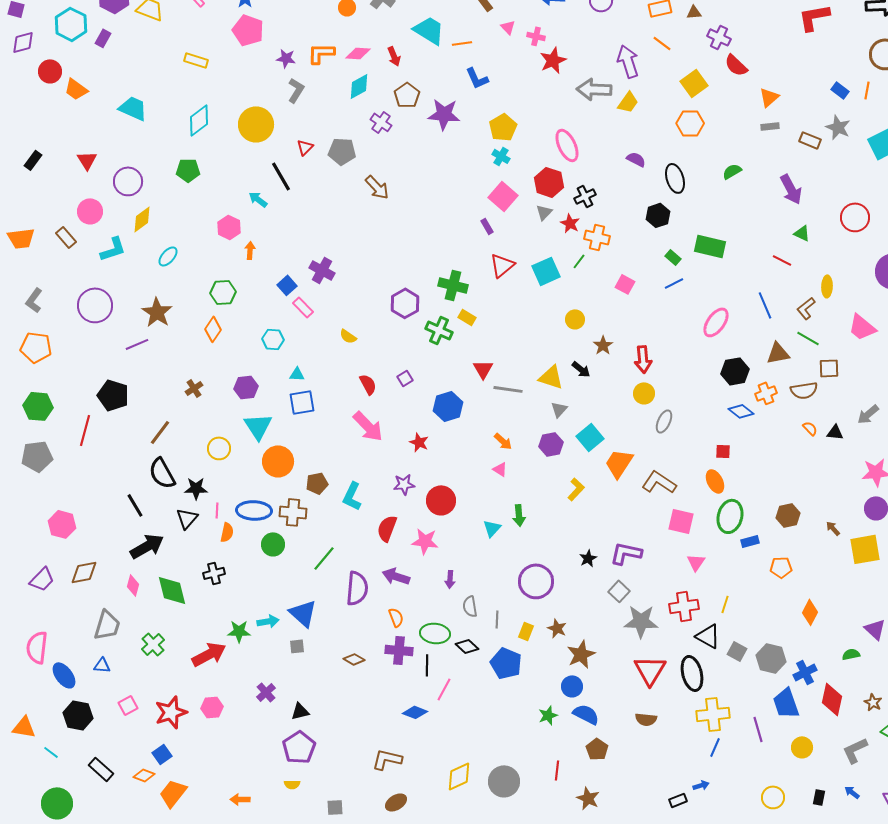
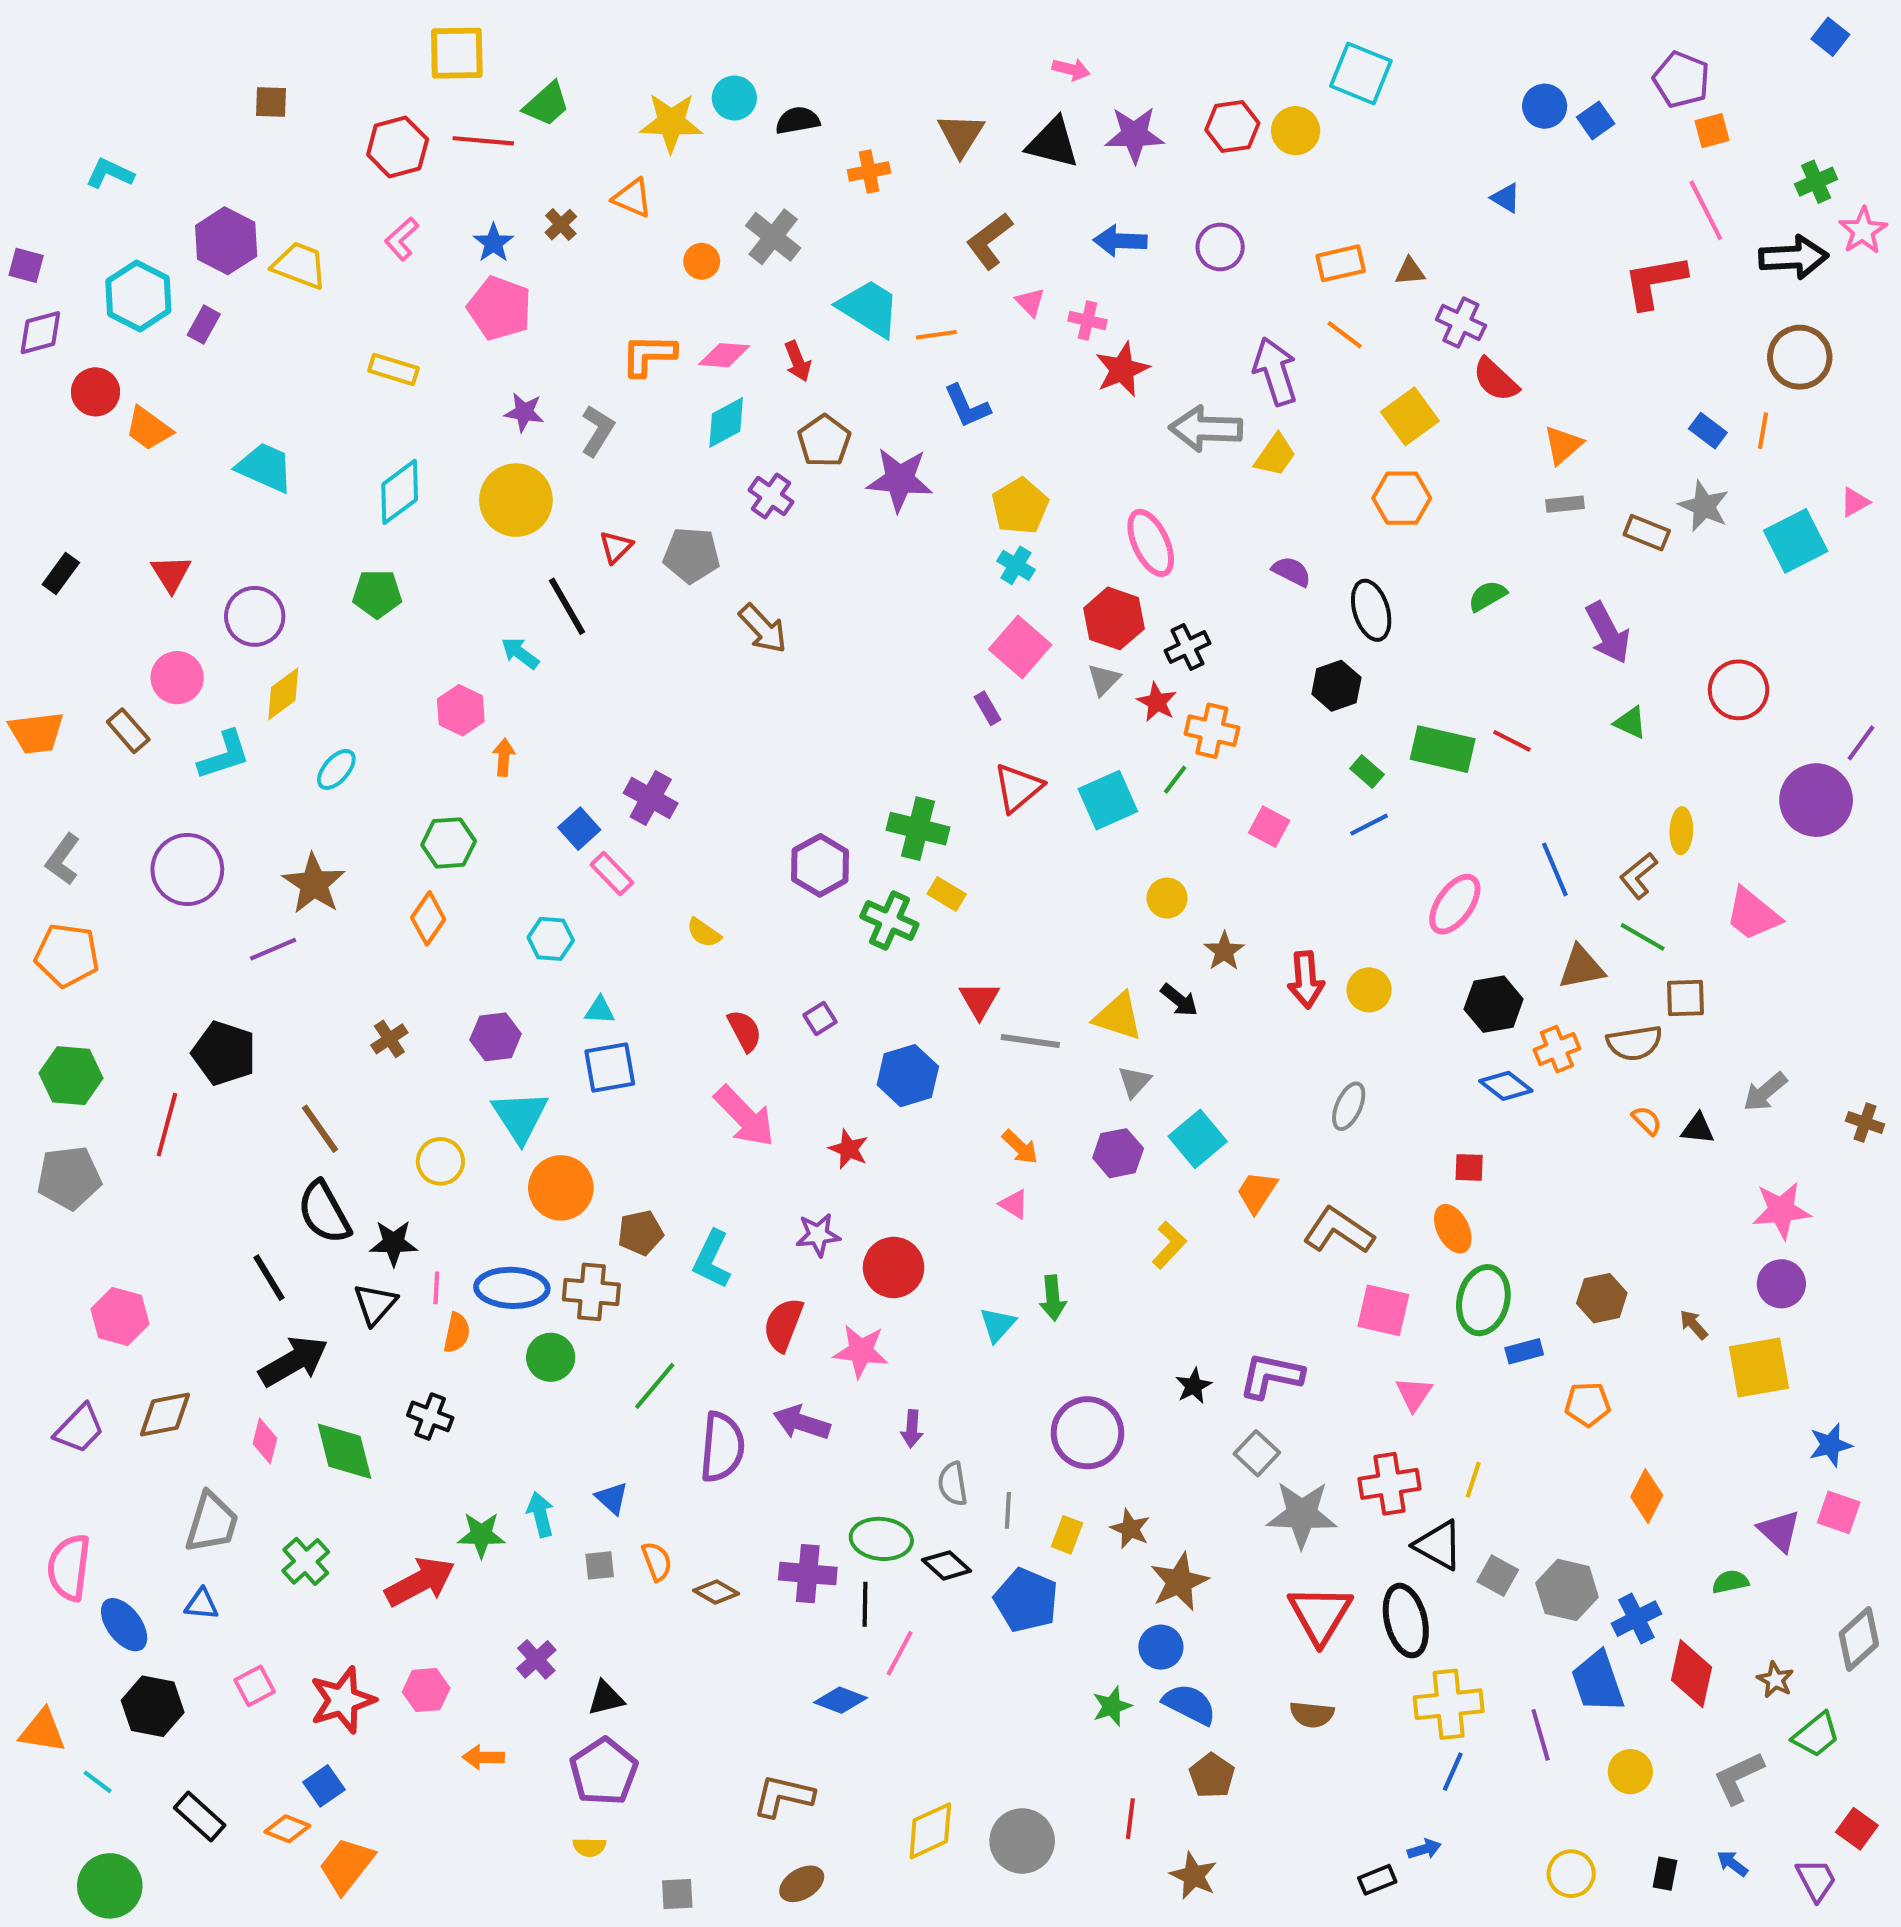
purple star: (286, 58) -> (524, 412), moved
red line: (782, 260) -> (1512, 741), moved
yellow circle: (644, 393) -> (1369, 990), moved
brown line: (160, 432) -> (320, 1129), turned -72
orange trapezoid: (619, 463) -> (1257, 1192), size x0.7
black cross: (214, 573) -> (430, 1416), turned 35
blue triangle: (303, 613) -> (612, 1498), size x0.6
orange semicircle: (396, 617) -> (657, 1561), moved
cyan arrow: (268, 621) -> (540, 1514), turned -95
orange arrow: (240, 799) -> (483, 1757), moved

